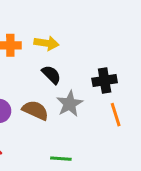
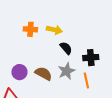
black semicircle: (51, 75) -> (66, 48), moved
orange line: (116, 115) -> (86, 80), moved

